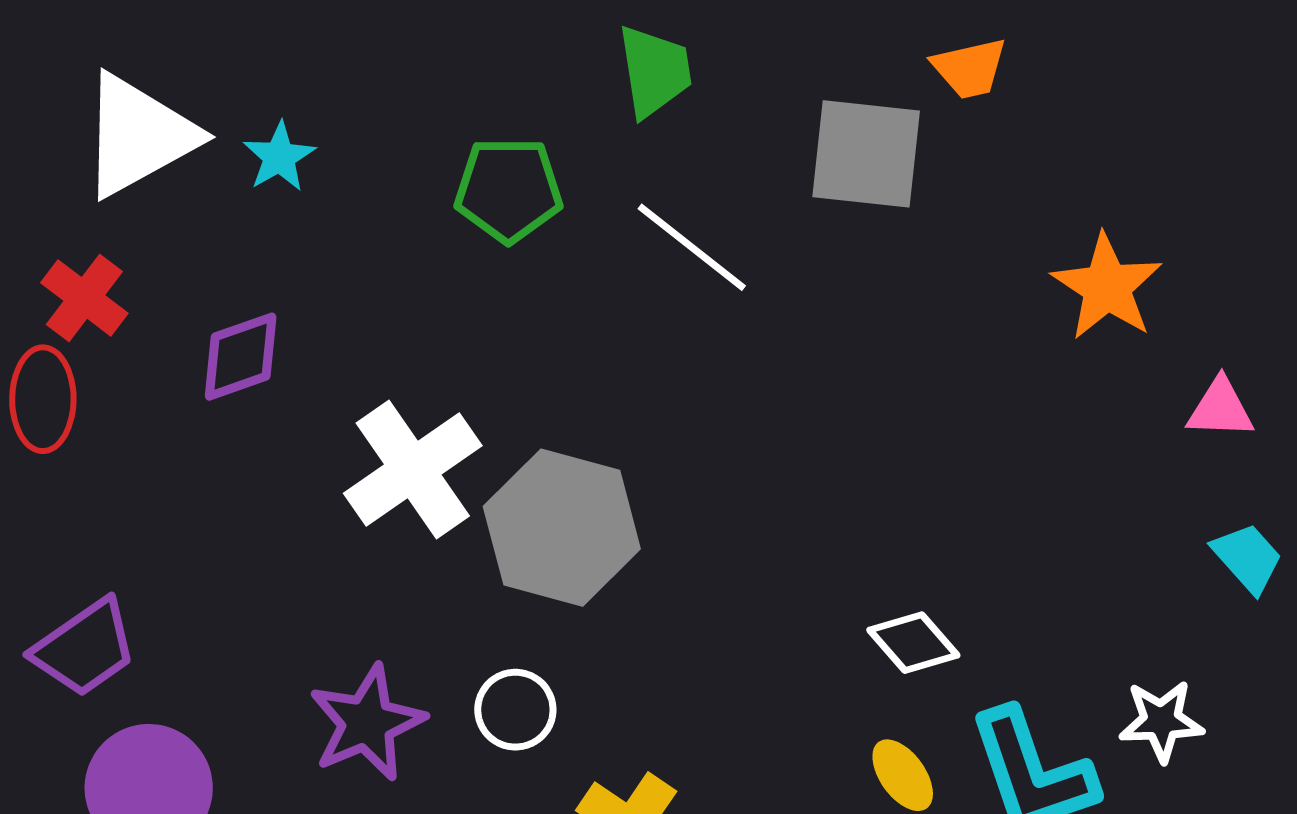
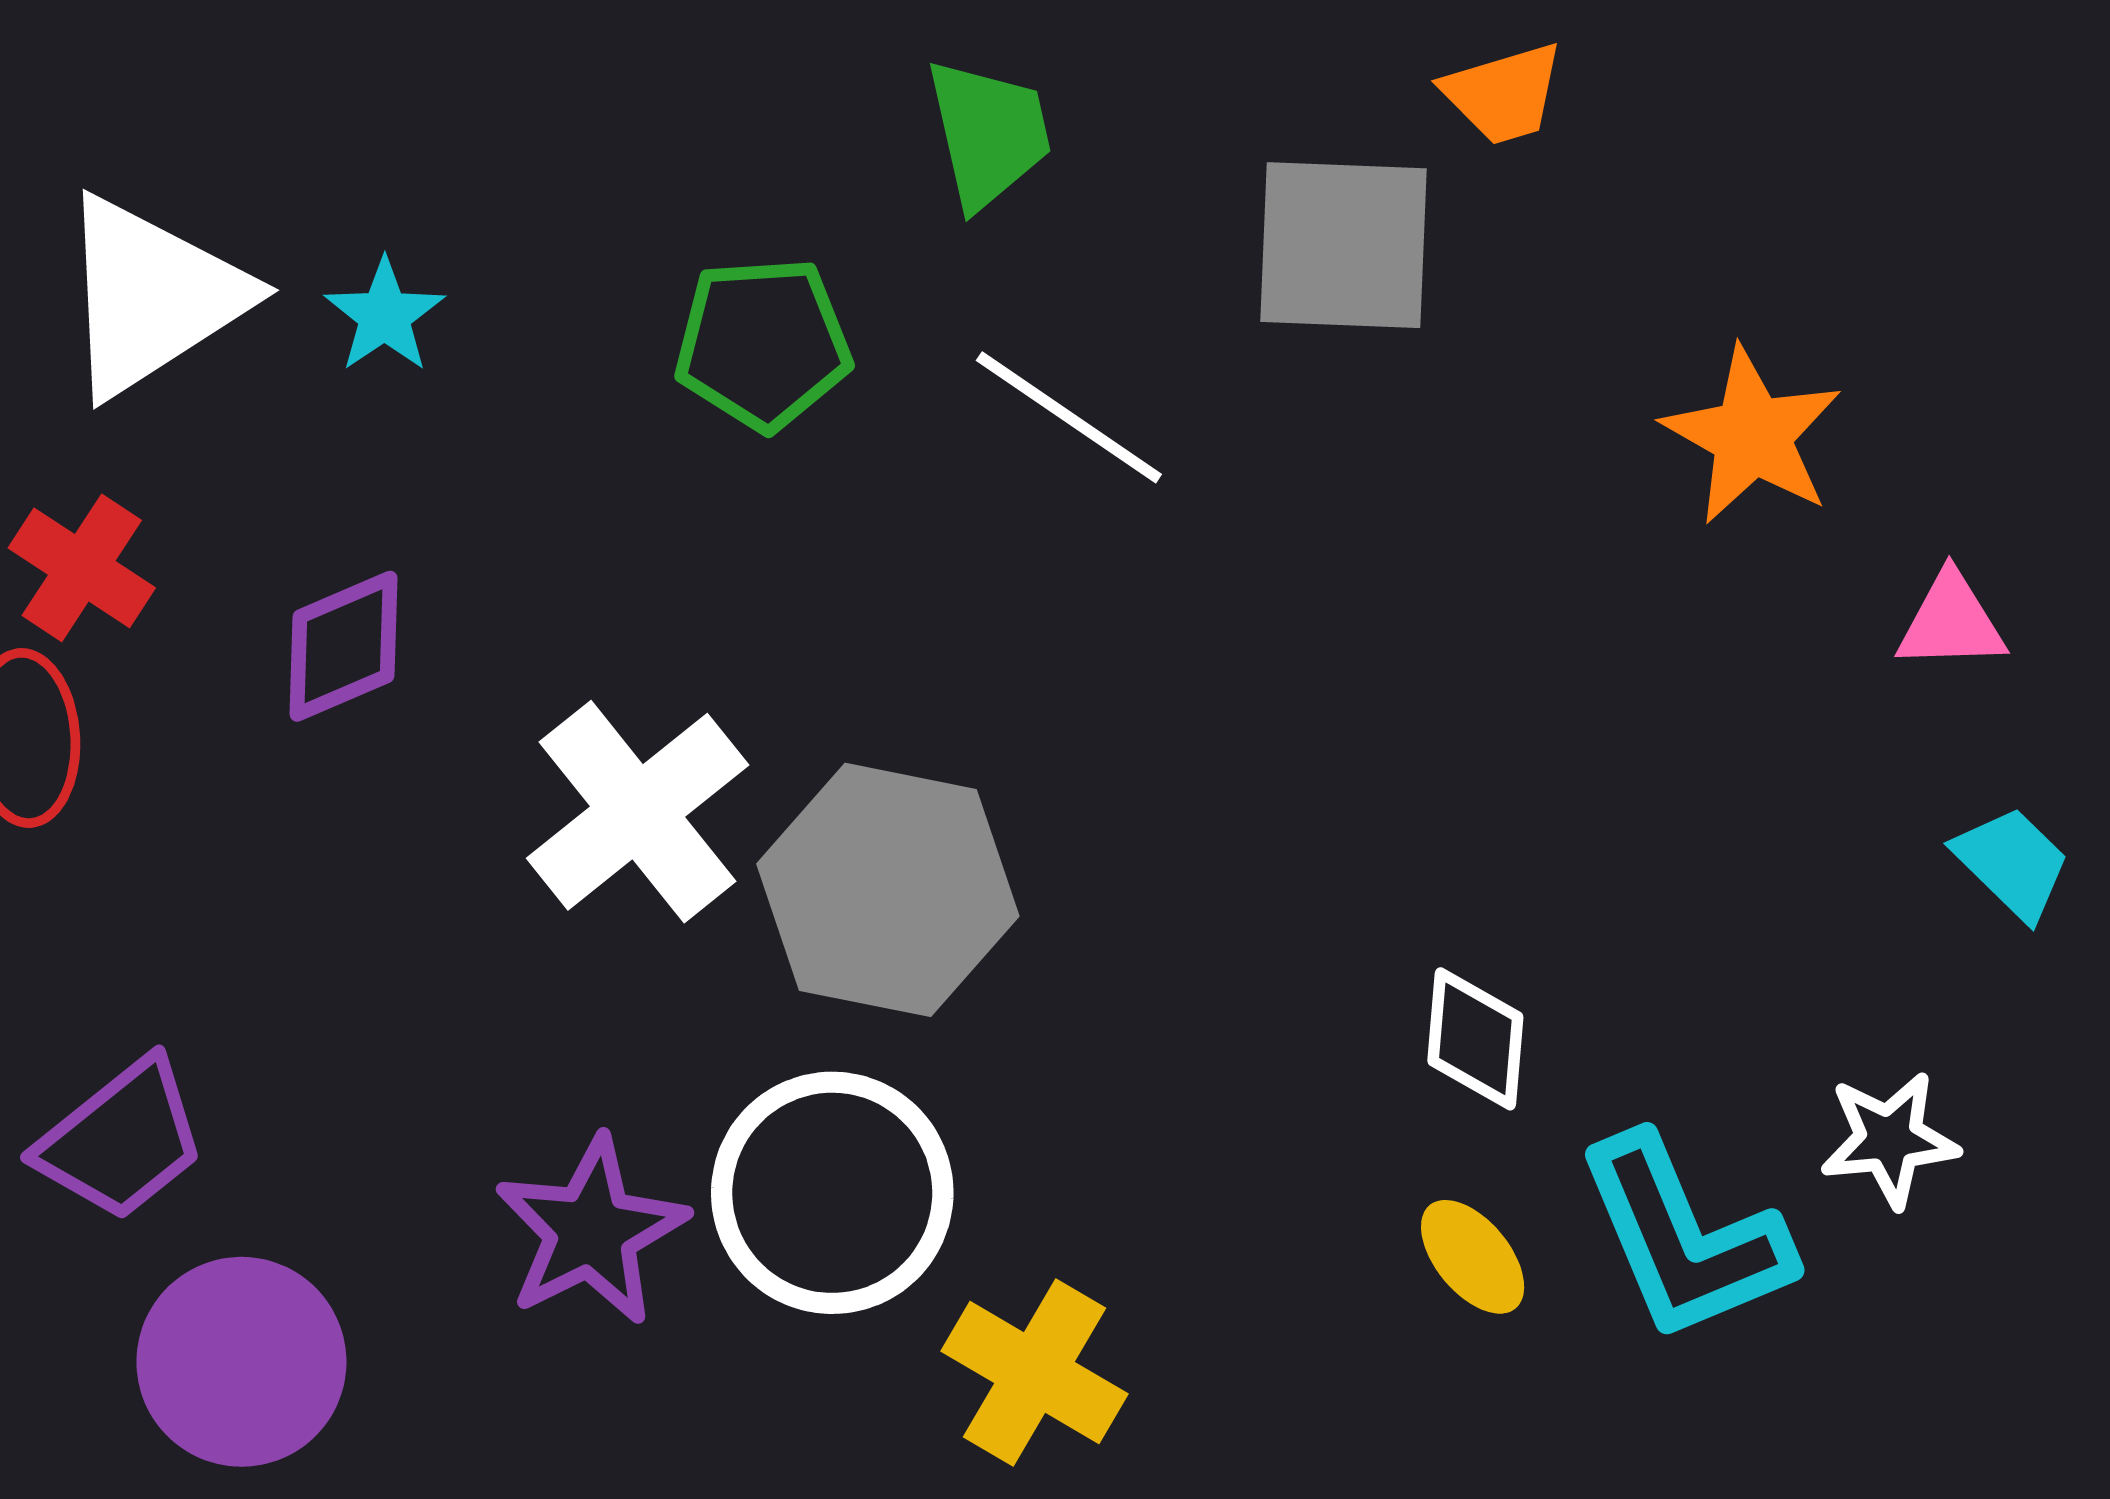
white diamond: (913, 643) -> (1475, 1039), turned 50
white circle: (515, 710) -> (832, 1193), size x1.8

